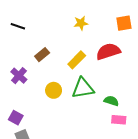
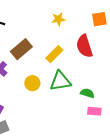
red semicircle: (108, 51) -> (84, 46), turned -90
brown rectangle: (42, 55) -> (21, 49), size x1.5

